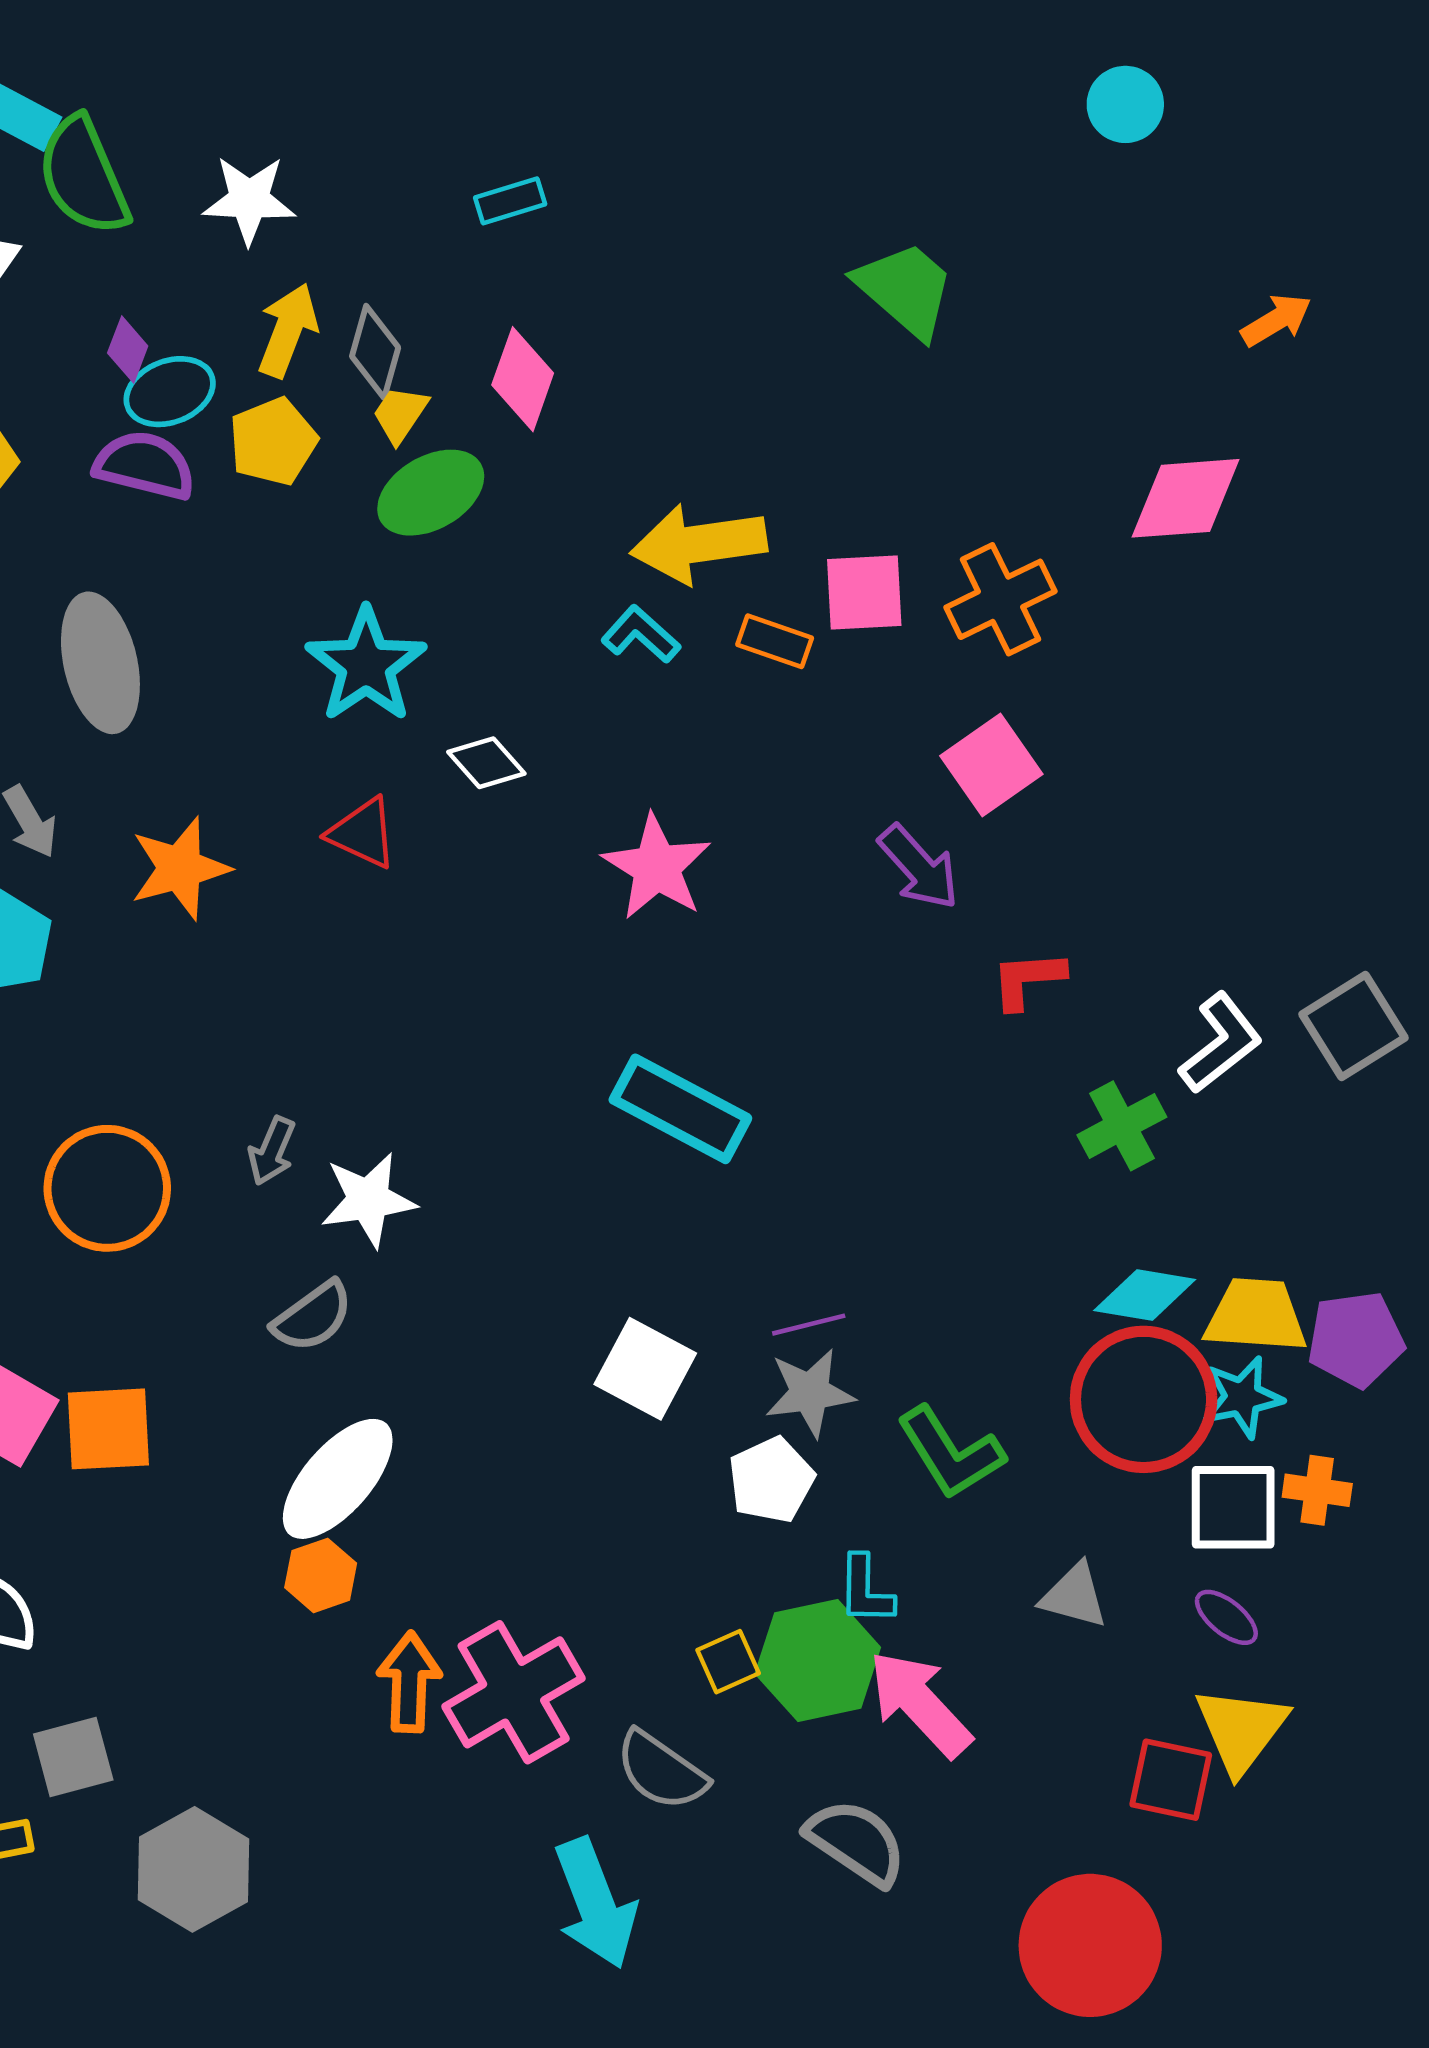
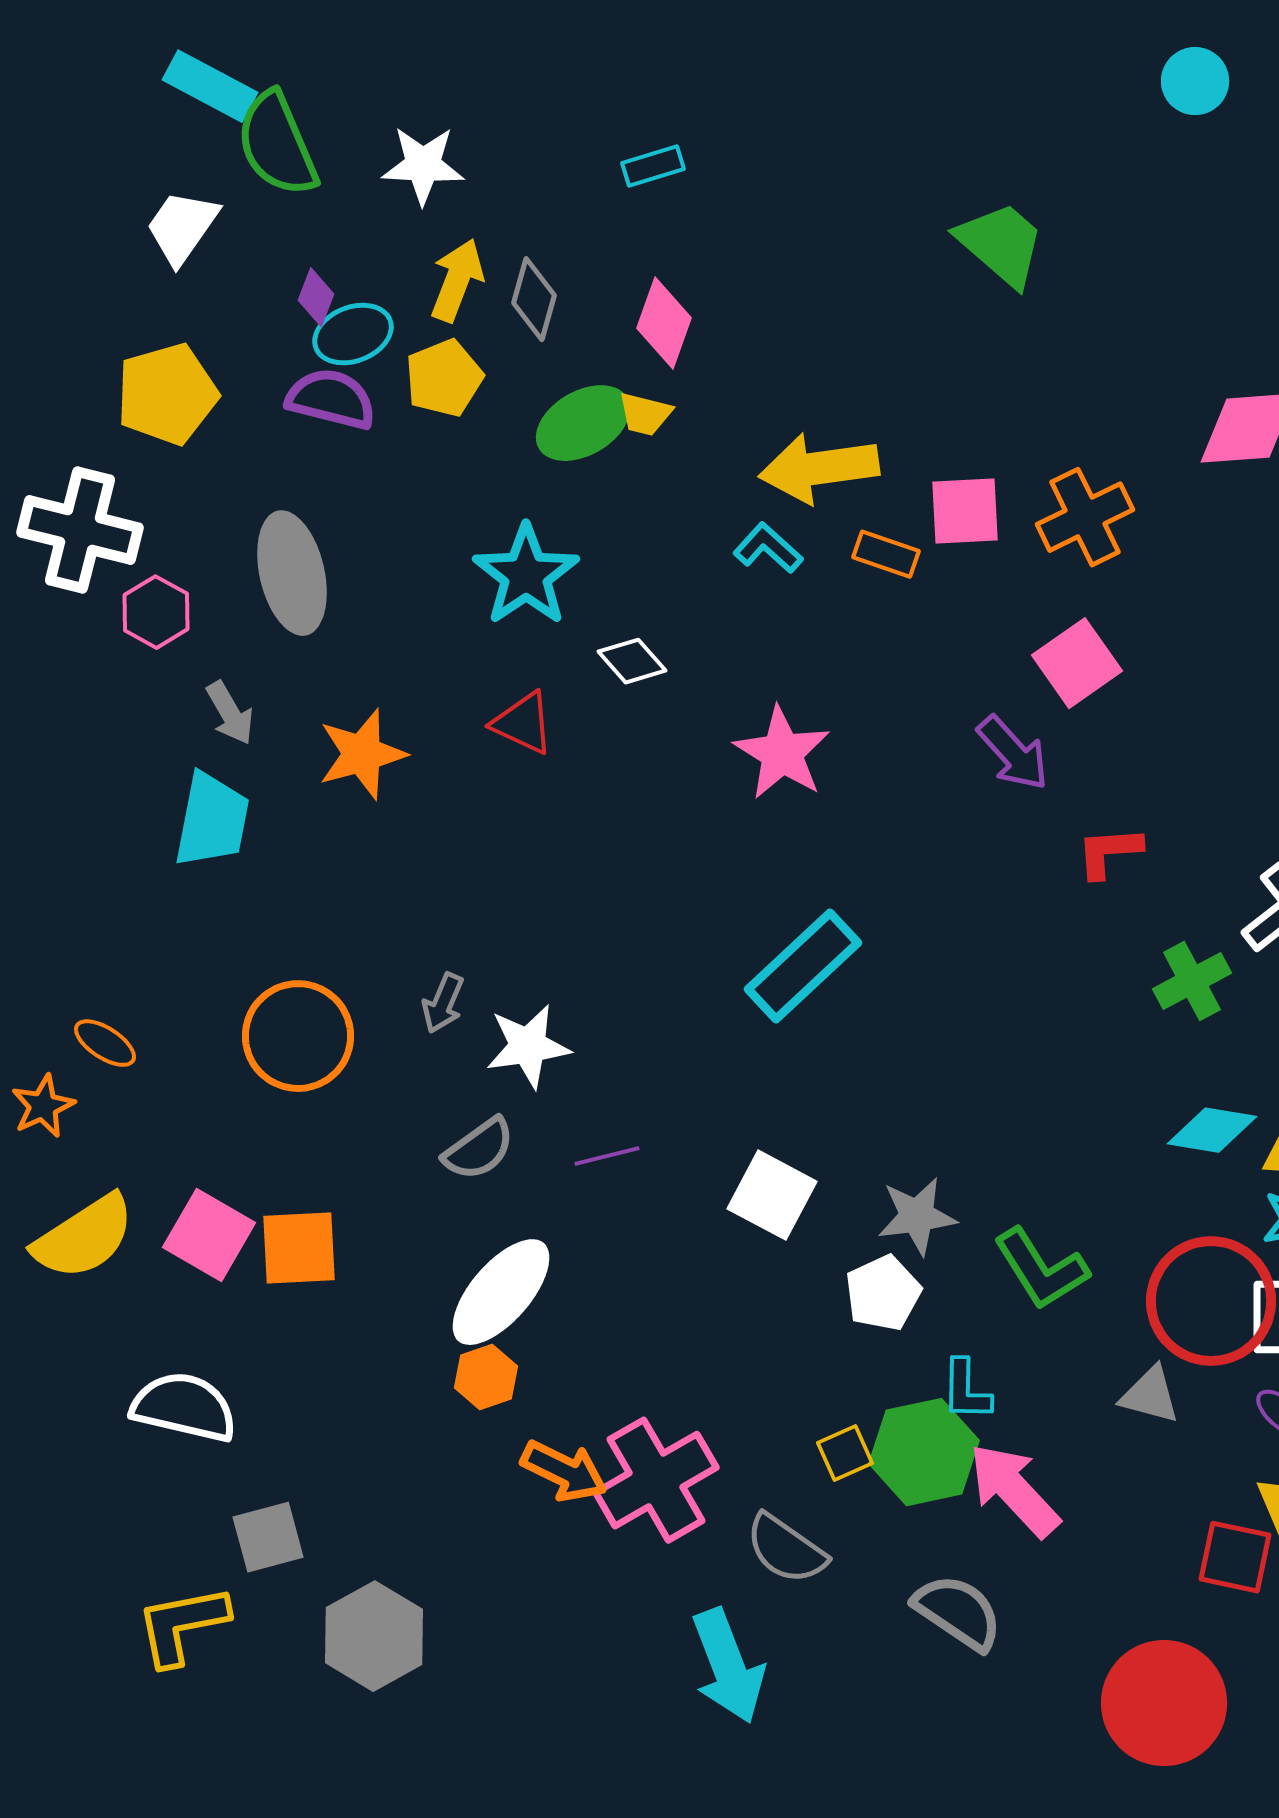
yellow trapezoid: (400, 414) -> (645, 414), moved, turned -110
cyan rectangle: (680, 1109) -> (803, 966), turned -71
purple line: (809, 1325) -> (607, 1156), moved
red circle: (1144, 1399) -> (1211, 1301), moved
orange arrow: (409, 1682) -> (564, 1471), turned 114

